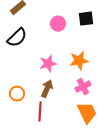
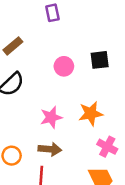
pink cross: (83, 87) -> (107, 147), moved, turned -35
brown arrow: (47, 89) -> (50, 149), turned 72

